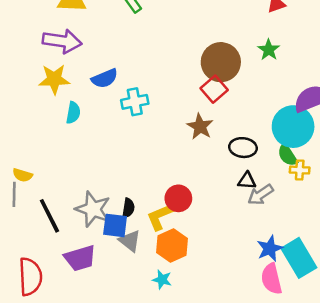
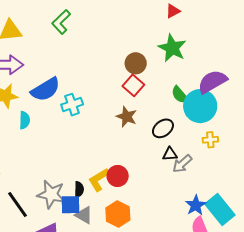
green star: (269, 50) -> (172, 48), size x1.6
brown circle: (221, 62) -> (136, 63), size x0.7
blue semicircle: (105, 78) -> (46, 89), size x1.4
black ellipse: (243, 148) -> (163, 128), turned -35
green semicircle: (287, 155) -> (180, 95), moved
yellow L-shape: (160, 216) -> (99, 180), moved

